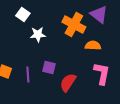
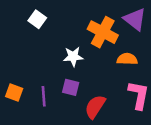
white star: (38, 34) -> (73, 57), moved

